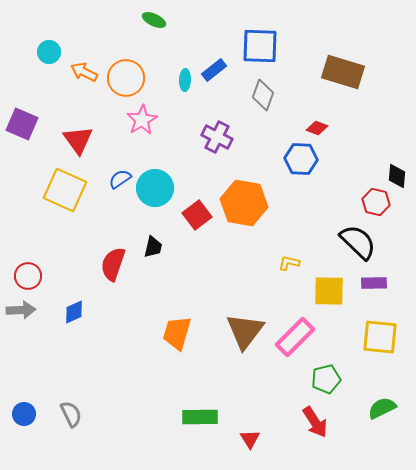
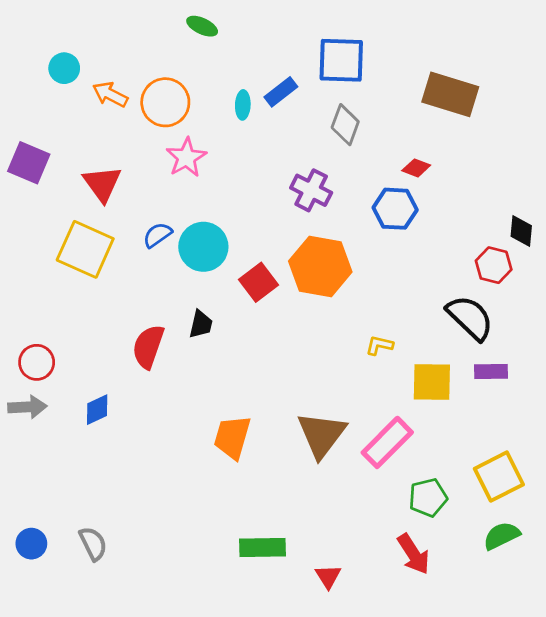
purple cross: (217, 137) -> (311, 190), moved
yellow square: (380, 337) -> (499, 477), moved, turned -33

